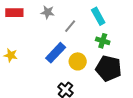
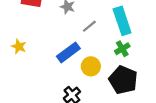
cyan rectangle: (98, 16) -> (122, 21), size x1.4
green cross: (103, 41) -> (122, 49), turned 32

